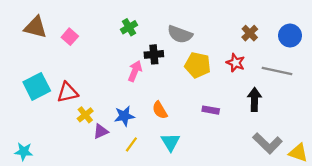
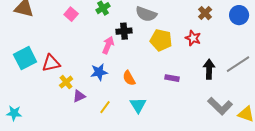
pink square: (70, 37) -> (71, 14), moved
gray line: (277, 71) -> (238, 64), moved, turned -45
blue star: (124, 116) -> (99, 72), moved

